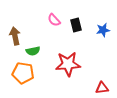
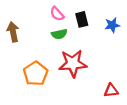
green semicircle: (33, 51) -> (59, 34), moved
orange pentagon: (23, 73) -> (36, 74), moved, turned 30

